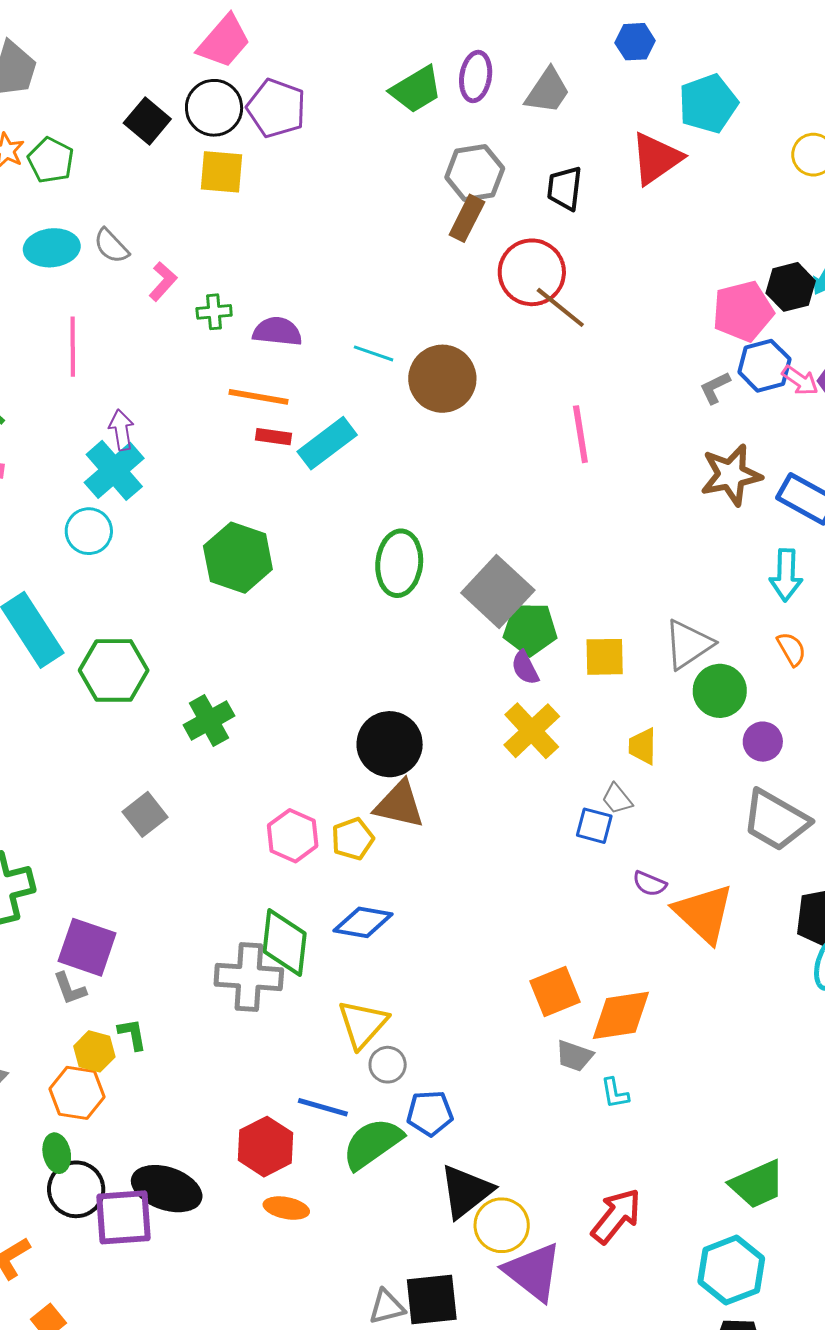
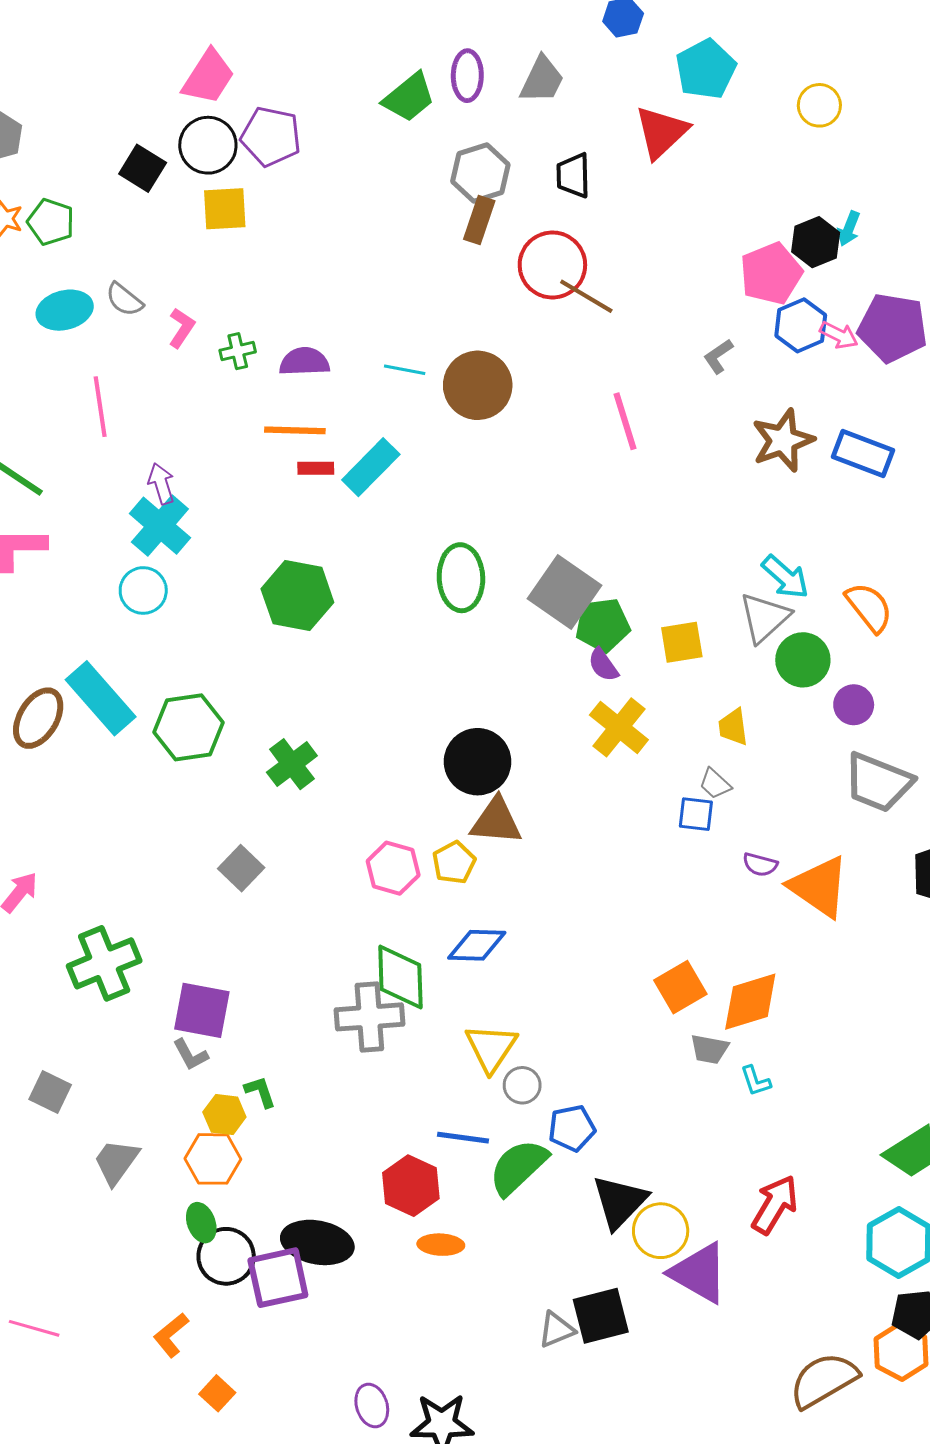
gray L-shape: (715, 388) -> (718, 356), moved
cyan arrow: (786, 575) -> (785, 577), moved, turned -42
orange semicircle: (791, 649) -> (869, 607), size x1.5

